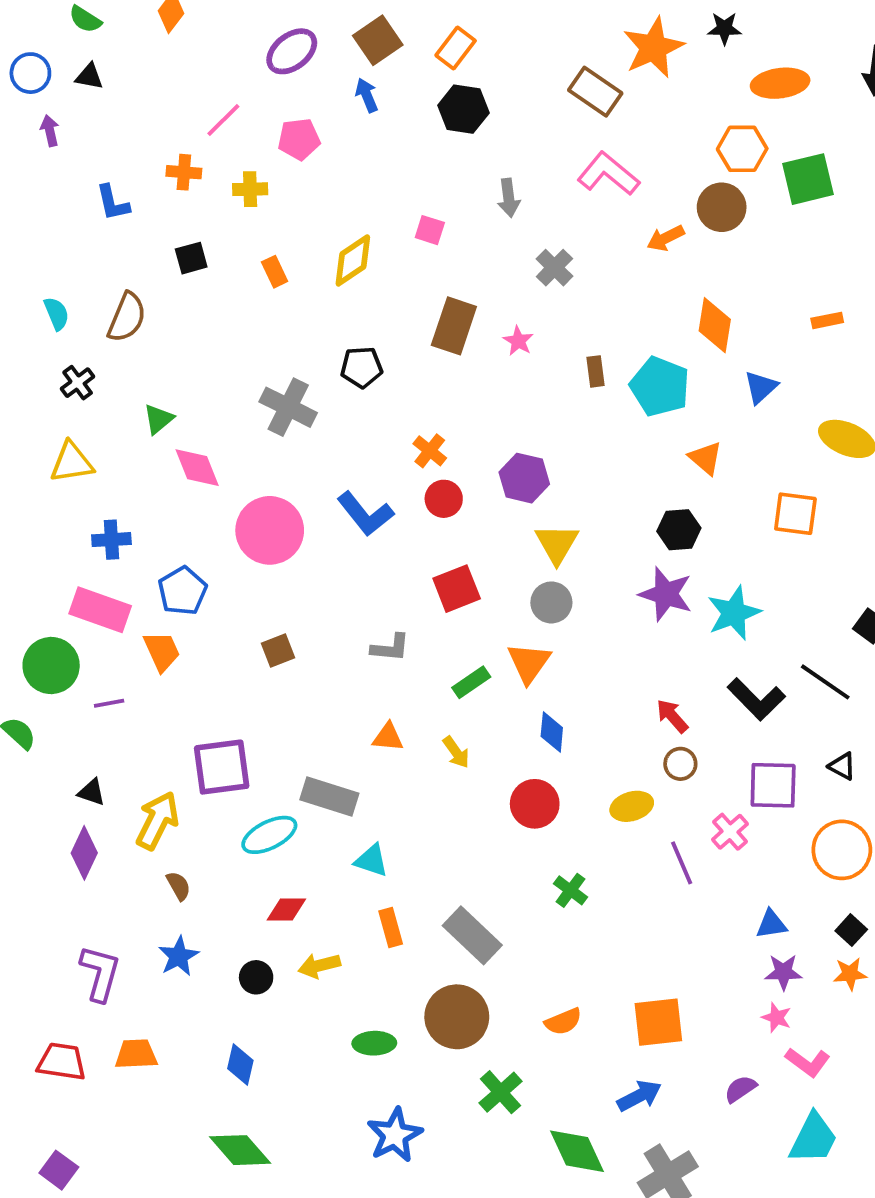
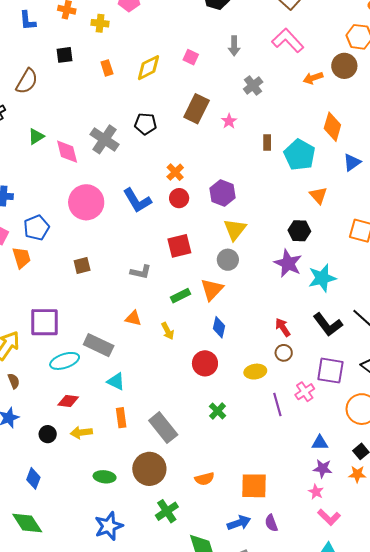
pink diamond: (197, 468) -> (67, 152), moved
purple semicircle: (740, 1089) -> (271, 523), moved, turned -84

